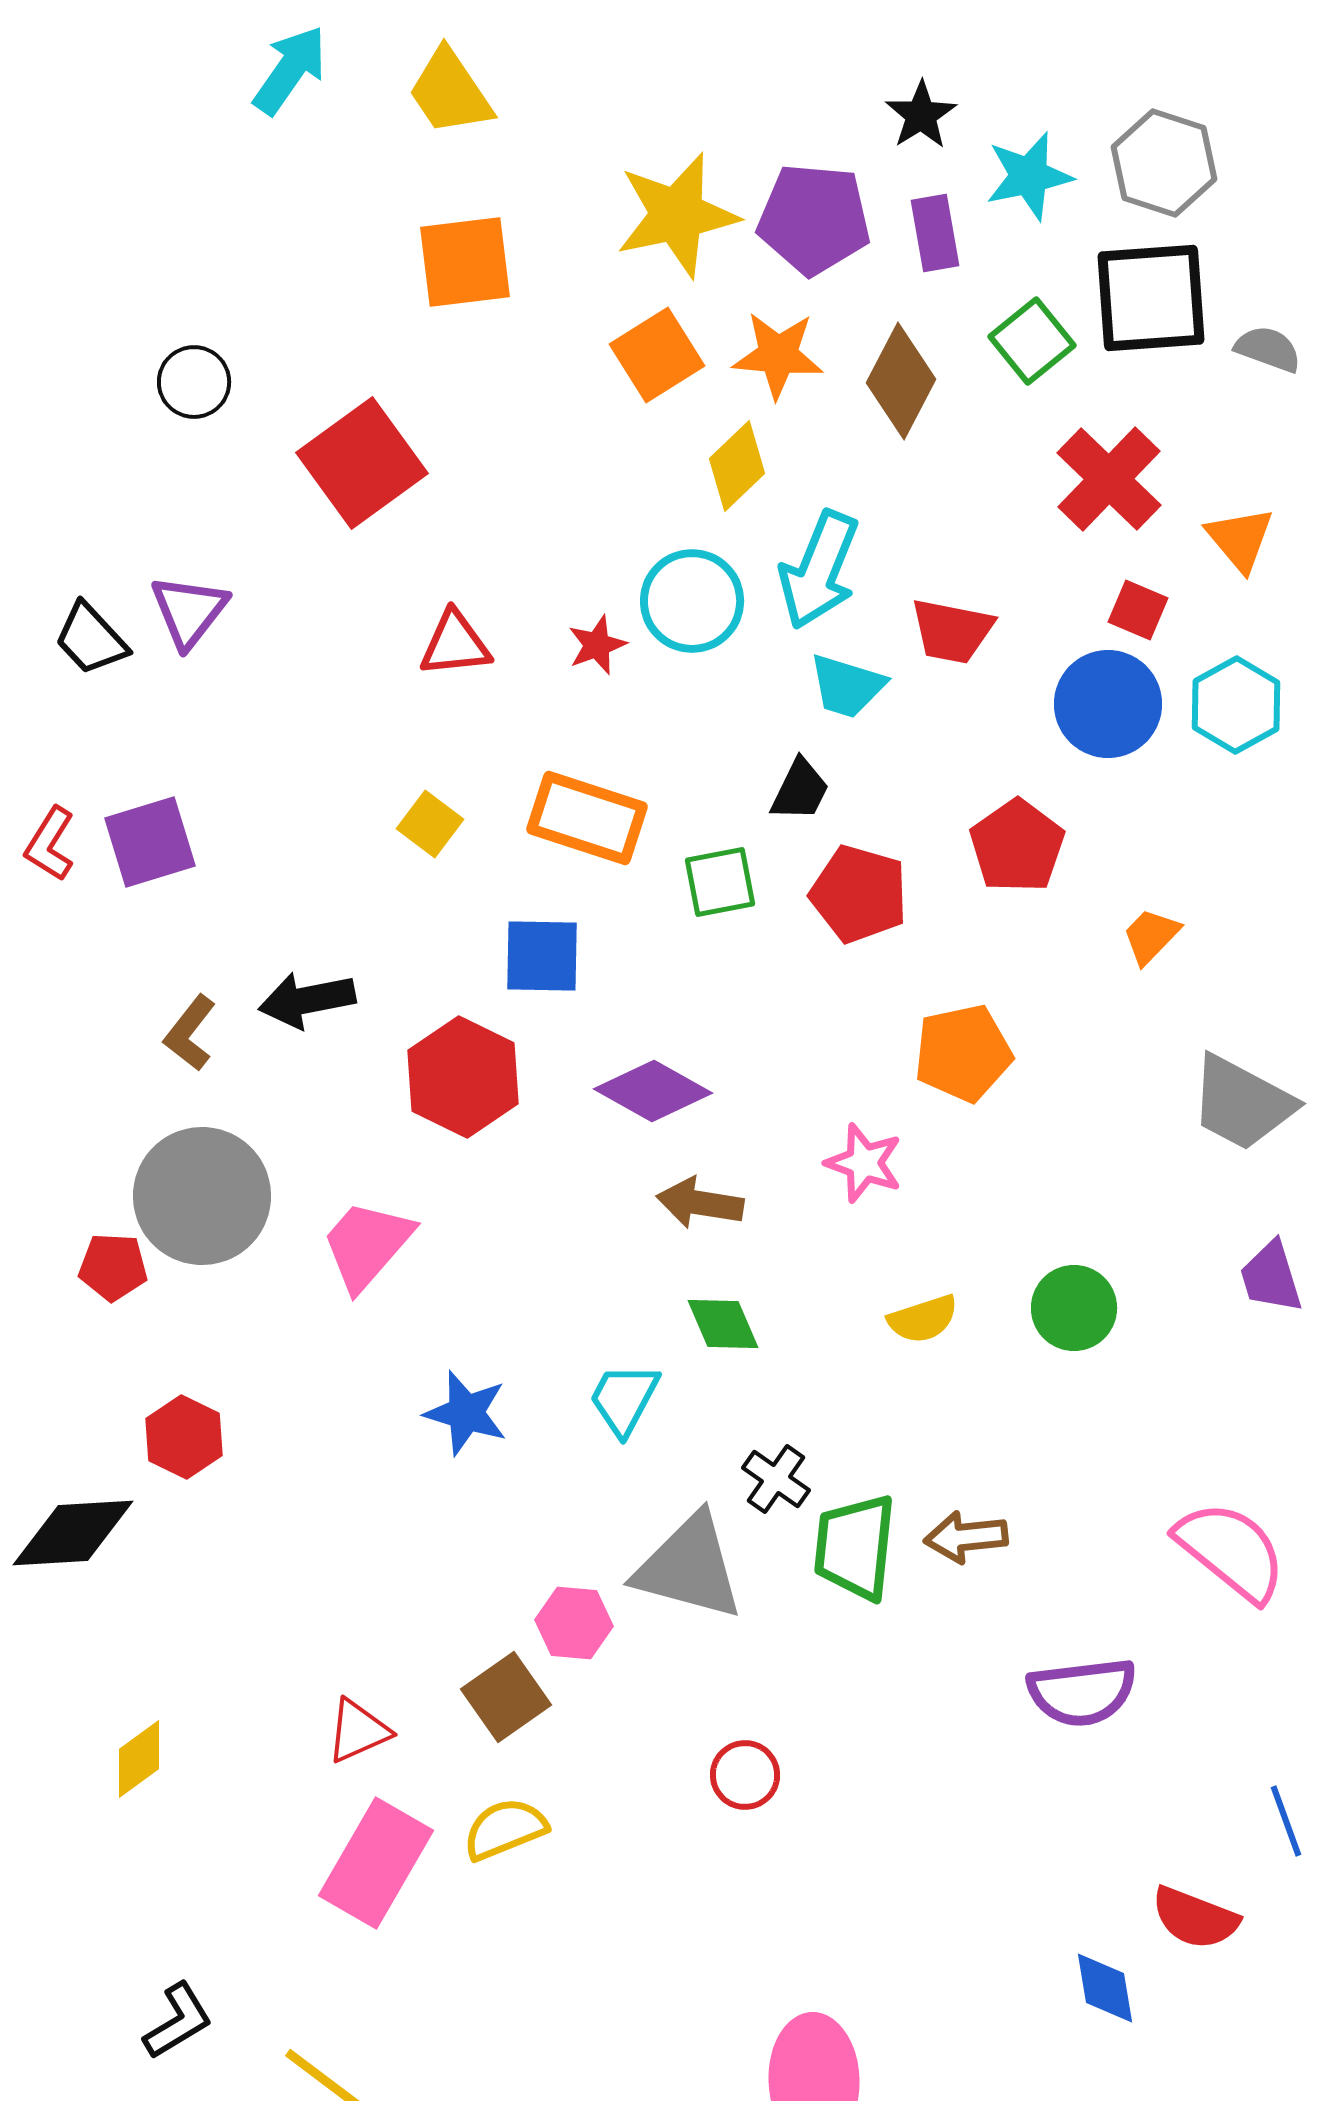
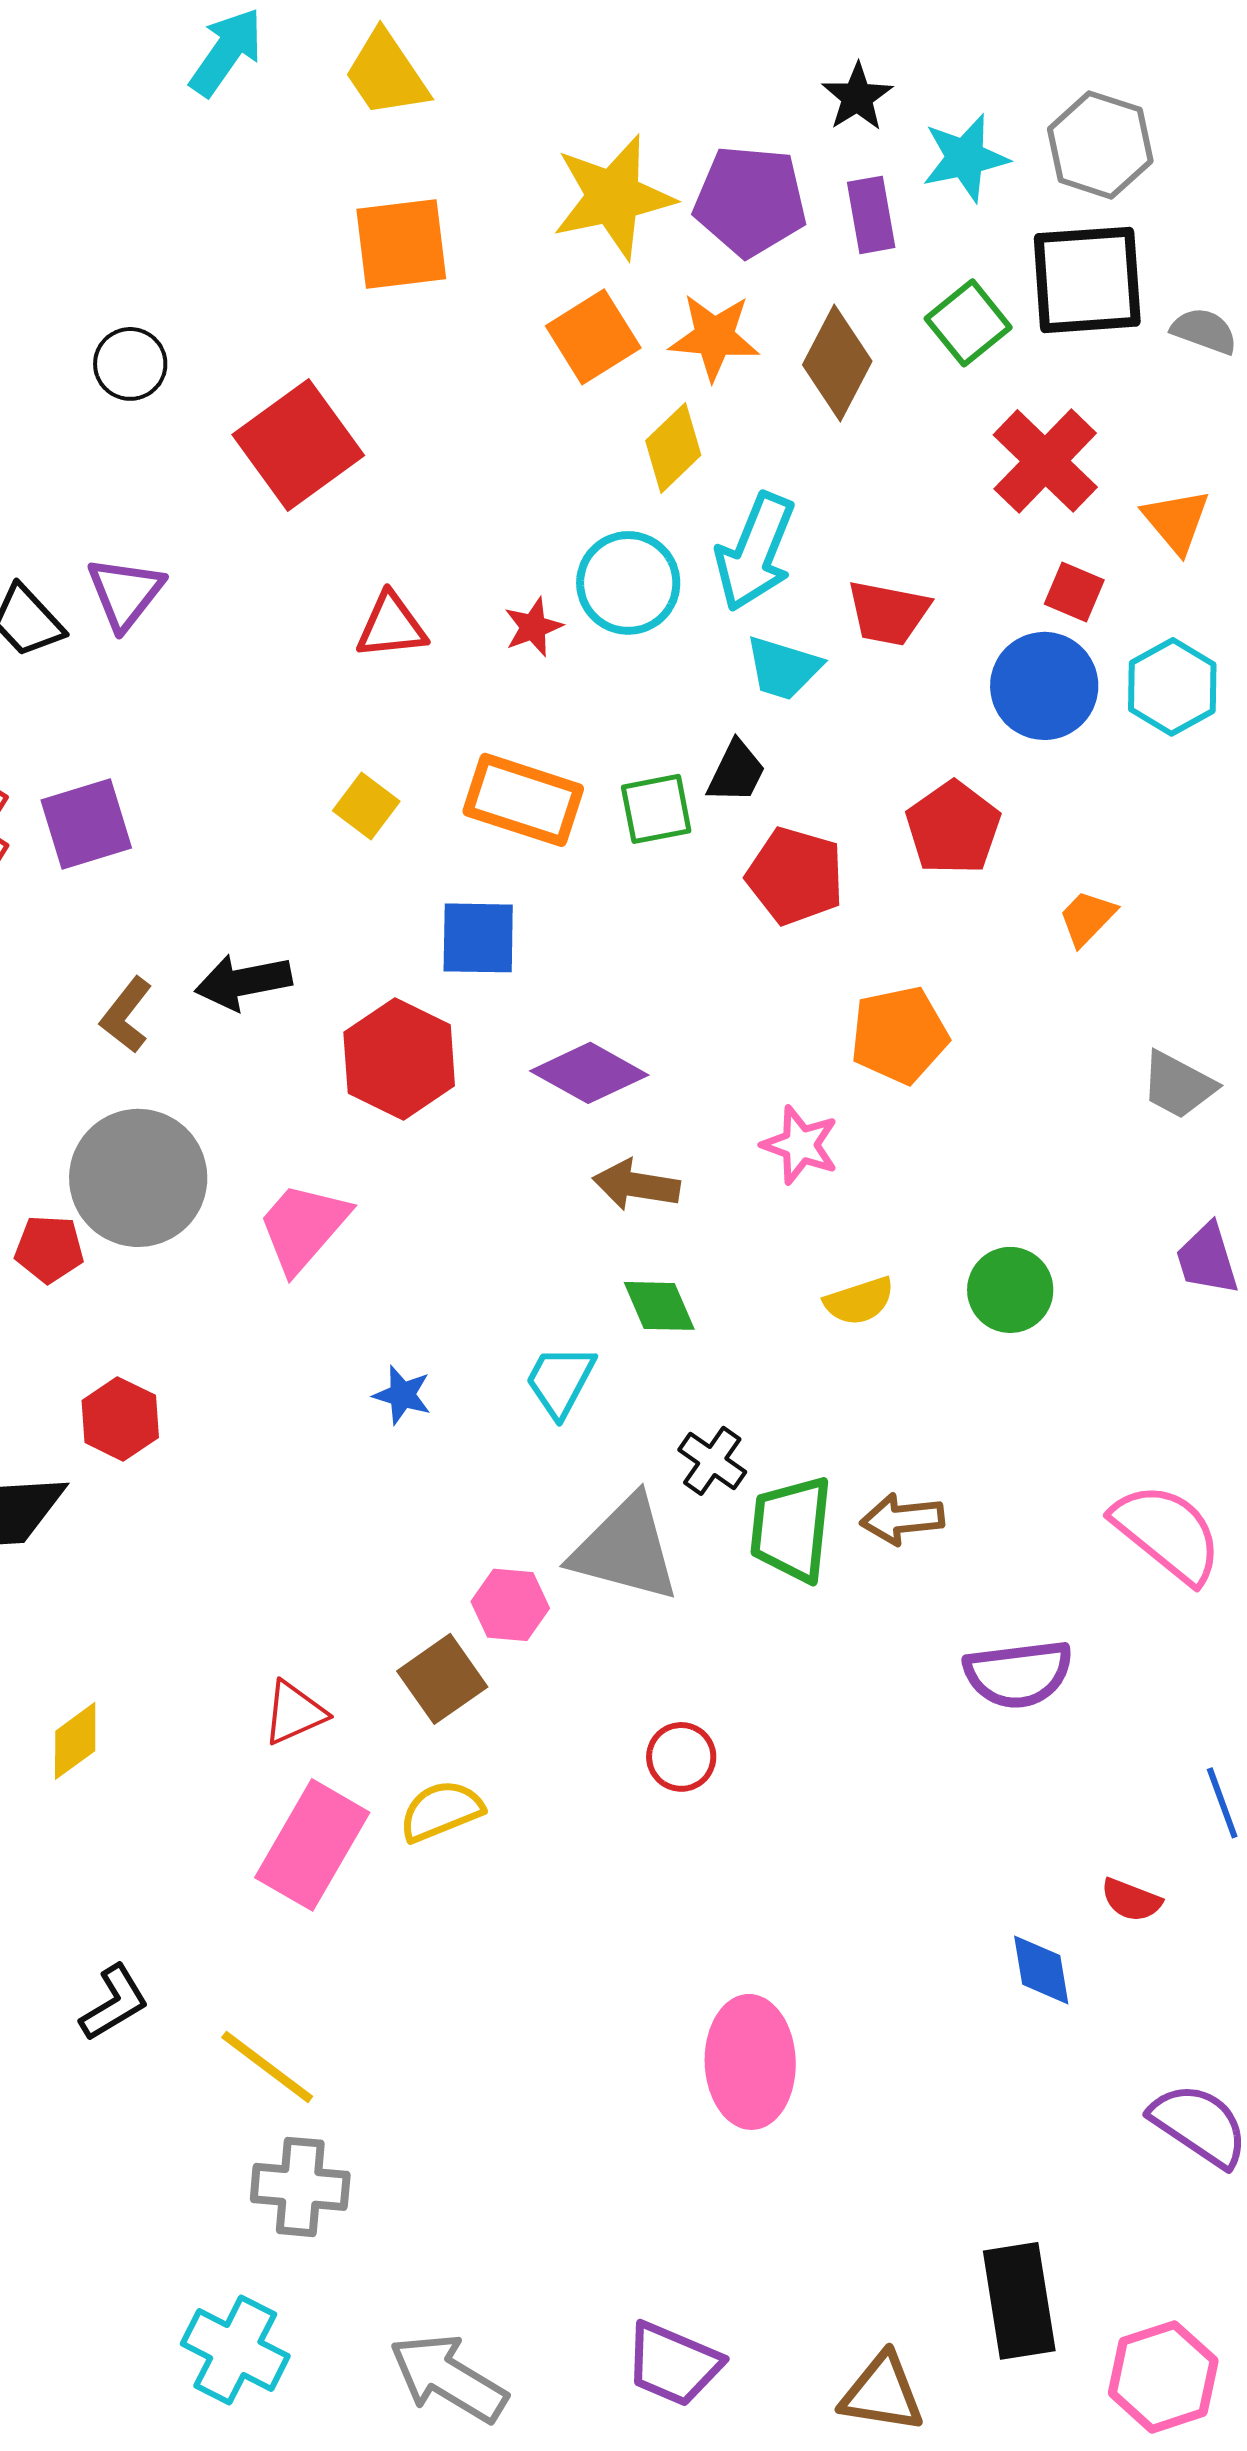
green square: (720, 882) -> (656, 809), moved
gray trapezoid: (1242, 1103) -> (1178, 1085), size x0.7
blue star: (466, 1413) -> (402, 1395), size x0.7
red semicircle: (1195, 1918) -> (1131, 1900), size x0.7

